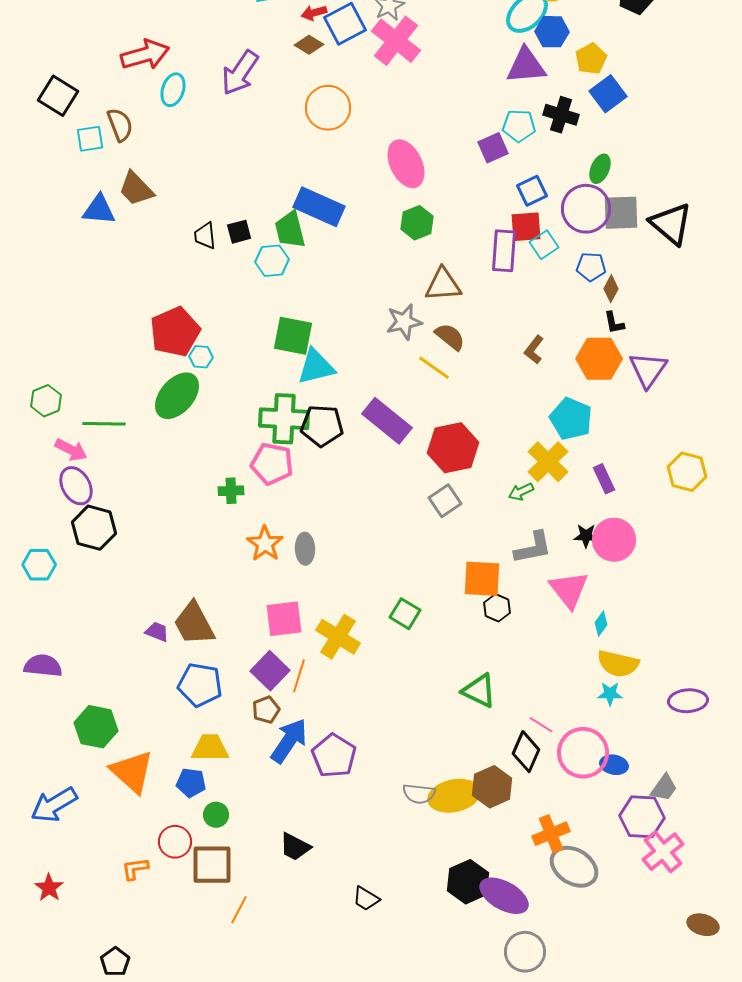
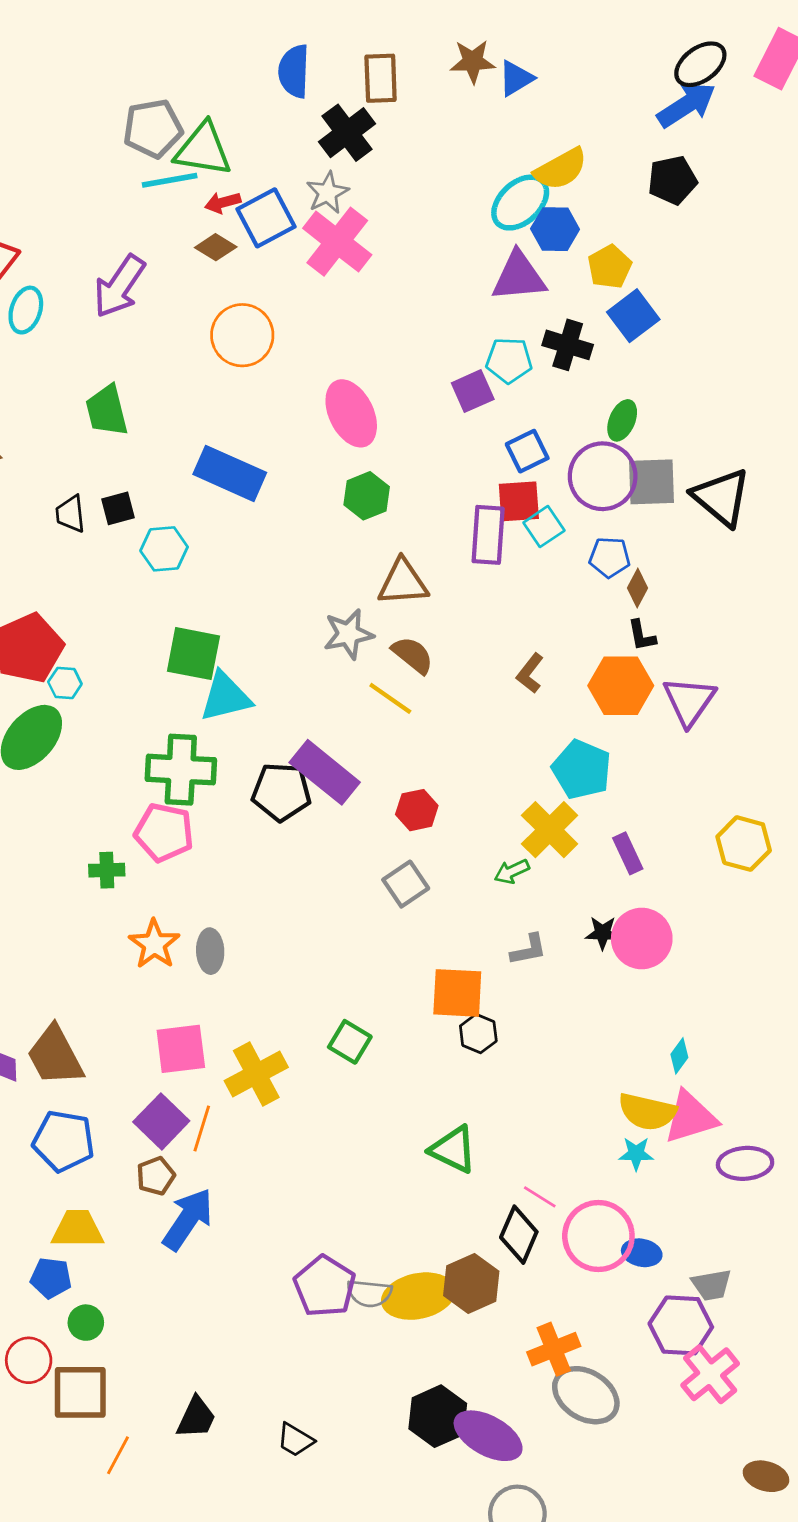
green trapezoid: (290, 230) -> (107, 411), moved
black pentagon: (322, 426) -> (281, 792), moved
red hexagon: (453, 448) -> (417, 810), size x0.6
gray L-shape: (533, 548) -> (529, 950), size x0.7
pink triangle: (569, 590) -> (691, 1117), moved, turned 51
cyan diamond: (601, 624) -> (679, 1056), moved
yellow cross: (338, 637) -> (256, 1074), turned 30
purple pentagon: (334, 756) -> (325, 1286), moved
gray trapezoid: (664, 788) -> (712, 1285), turned 44
black trapezoid: (295, 847) -> (196, 1418), moved, turned -92

